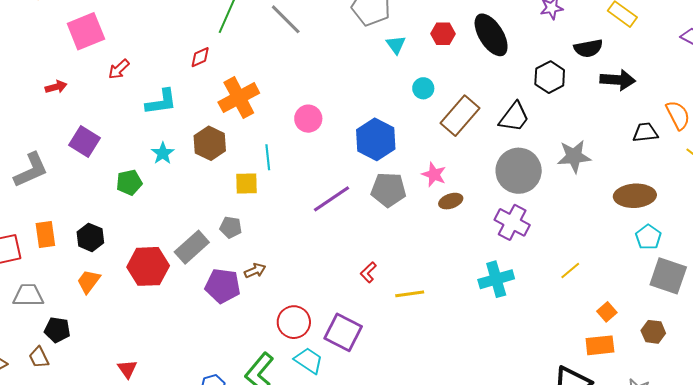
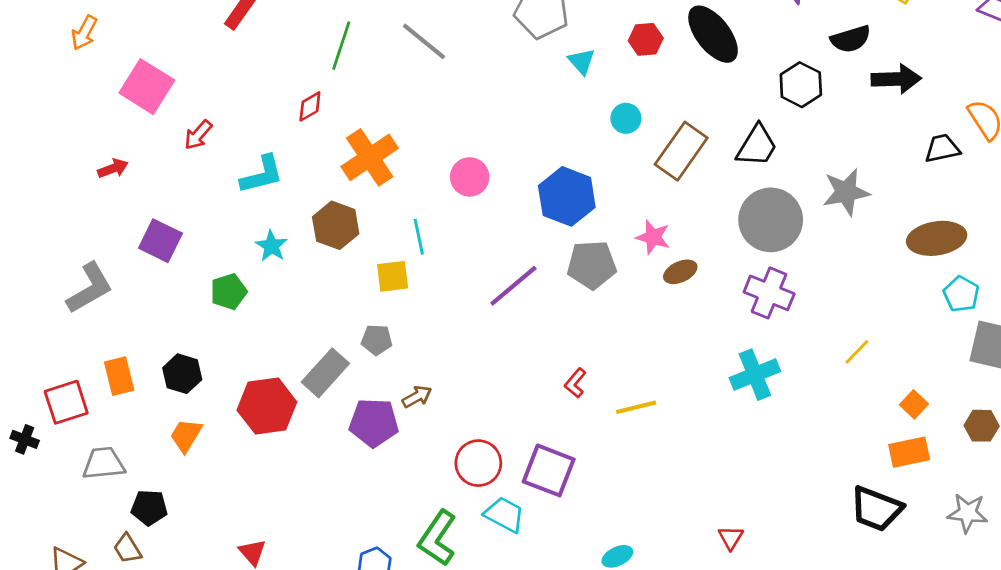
pink square: (86, 31) -> (147, 87), turned -30

